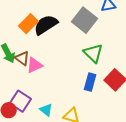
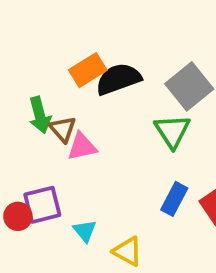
green triangle: (93, 53) -> (172, 131), moved
purple square: (20, 101) -> (42, 205), turned 30

